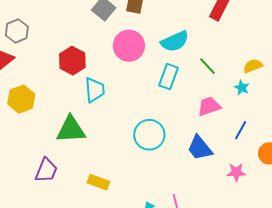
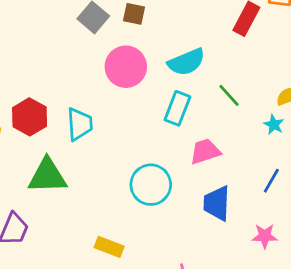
red hexagon: (72, 61) -> (30, 117), moved
pink trapezoid: (209, 106) -> (205, 151), moved
blue trapezoid: (200, 148) -> (217, 203), turned 40
yellow rectangle: (98, 182) -> (109, 247), moved

